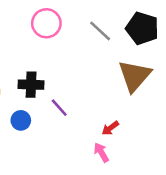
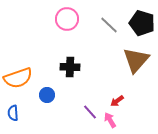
black cross: (31, 85) -> (70, 67), moved
purple line: (59, 108) -> (90, 112), moved

